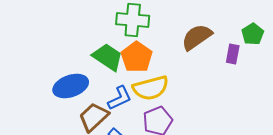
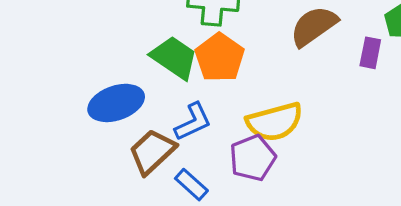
yellow semicircle: (151, 88) -> (275, 122), moved

